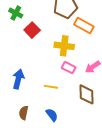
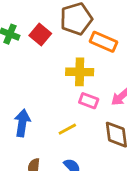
red square: (32, 30) -> (40, 35), moved
yellow line: (51, 87) -> (67, 129), turned -32

